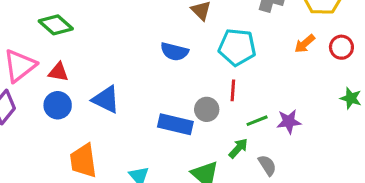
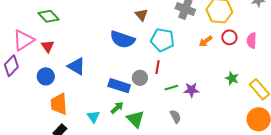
red circle: (341, 47) -> (229, 37), moved
blue semicircle: (174, 52) -> (122, 39), size x1.4
red triangle: (58, 72) -> (48, 46), turned 40
blue circle: (58, 105) -> (46, 76), moved
green arrow: (238, 148) -> (117, 108), moved

